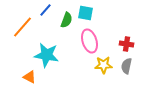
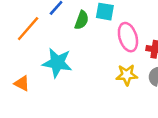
pink ellipse: (89, 41) -> (128, 37), moved
orange triangle: (29, 77) -> (22, 83), moved

